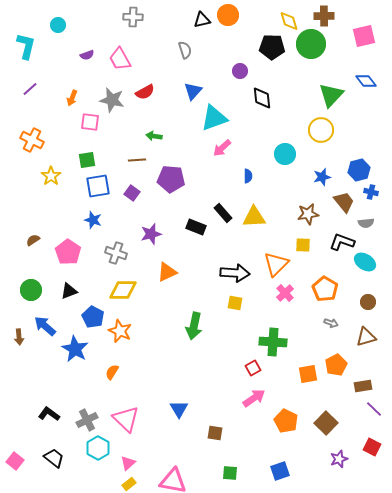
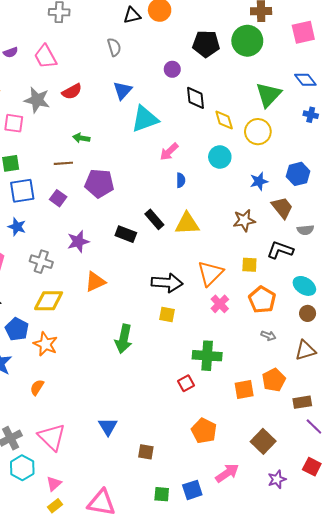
yellow diamond: (289, 21) -> (224, 120), moved
pink arrow: (222, 148) -> (169, 152), moved
blue cross: (371, 192) -> (311, 115), moved
yellow square: (303, 245) -> (249, 265), moved
cyan ellipse: (365, 262) -> (304, 286), moved
pink arrow: (254, 398) -> (227, 473), moved
orange pentagon: (286, 421) -> (204, 431), moved
blue square: (280, 471) -> (192, 490), moved

